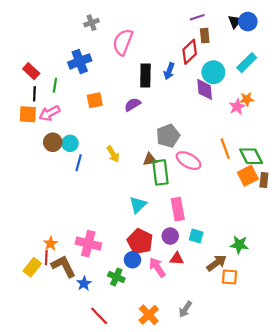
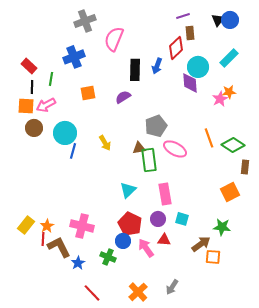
gray cross: (92, 23) -> (85, 21), size x1.5
brown circle: (53, 142) -> (34, 128), moved
cyan circle: (70, 143) -> (65, 133), size x1.5
green diamond: (251, 156) -> (233, 145), turned -30
orange square: (248, 176) -> (230, 192), moved
yellow rectangle: (32, 267) -> (26, 225), moved

